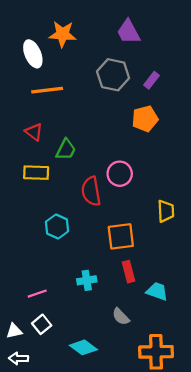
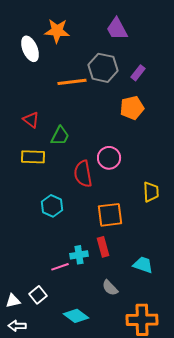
orange line: (47, 90) -> (72, 82), moved
red rectangle: (128, 272) -> (103, 247), moved
pink line: (37, 294) -> (60, 267), moved

